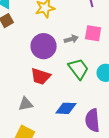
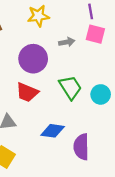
pink square: (93, 33) -> (95, 34), moved
gray arrow: (71, 39) -> (67, 42), moved

